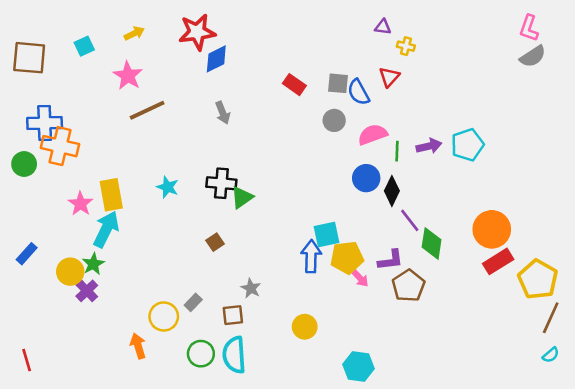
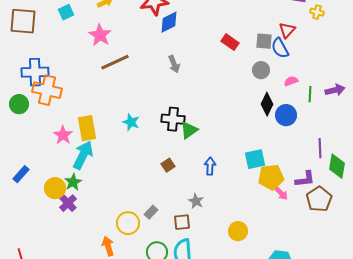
red triangle: (389, 77) -> (287, 30), moved
pink semicircle: (373, 135) -> (291, 81), size x0.6
black diamond: (392, 191) -> (267, 104), moved
purple line: (410, 220) -> (320, 148), turned 36
blue arrow: (311, 256) -> (210, 166), moved, size x0.7

